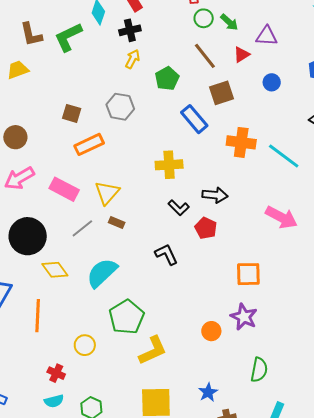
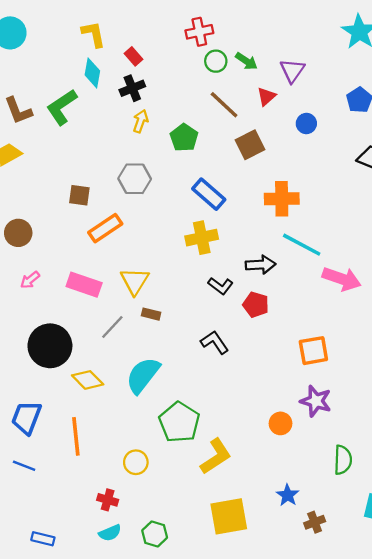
purple triangle: (267, 36) -> (292, 71), turned -50
blue rectangle: (194, 119) -> (209, 194), moved
cyan line: (284, 156) -> (302, 245), moved
pink arrow: (19, 178) -> (30, 280), size x0.6

